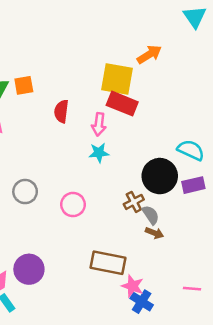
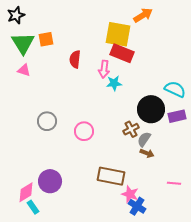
cyan star: (99, 153) -> (114, 83), moved
gray semicircle: (151, 215) -> (144, 139), turned -112
pink line: (192, 289) -> (174, 183), moved

